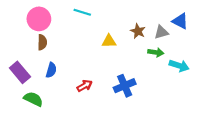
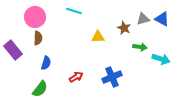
gray triangle: (161, 32) -> (143, 19), moved
purple rectangle: (20, 72) -> (13, 50), moved
green semicircle: (33, 99) -> (40, 89), moved, turned 102

